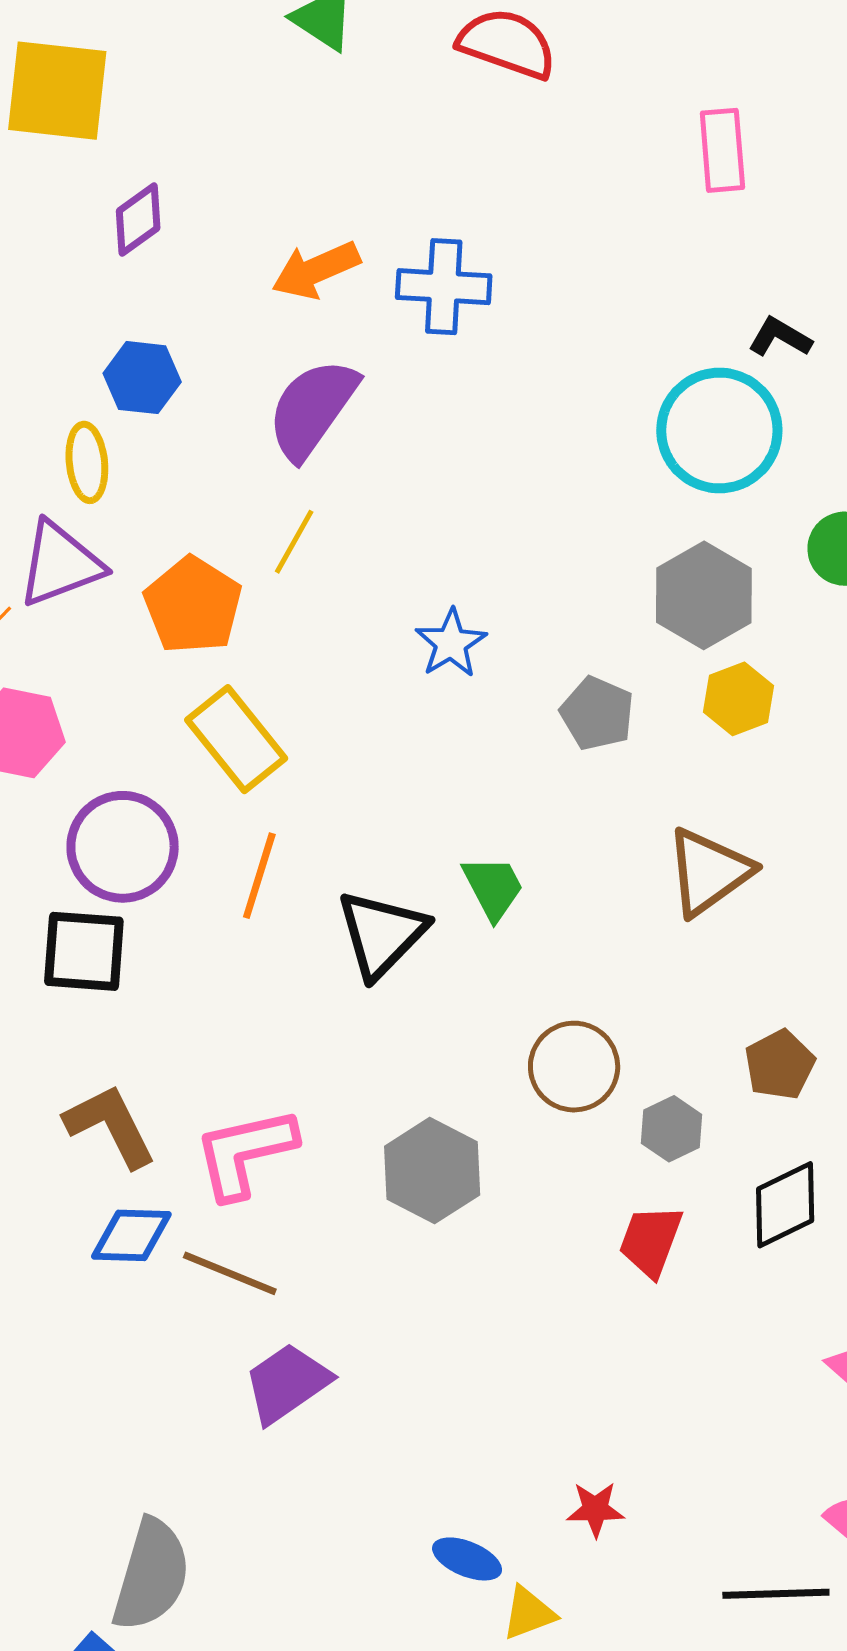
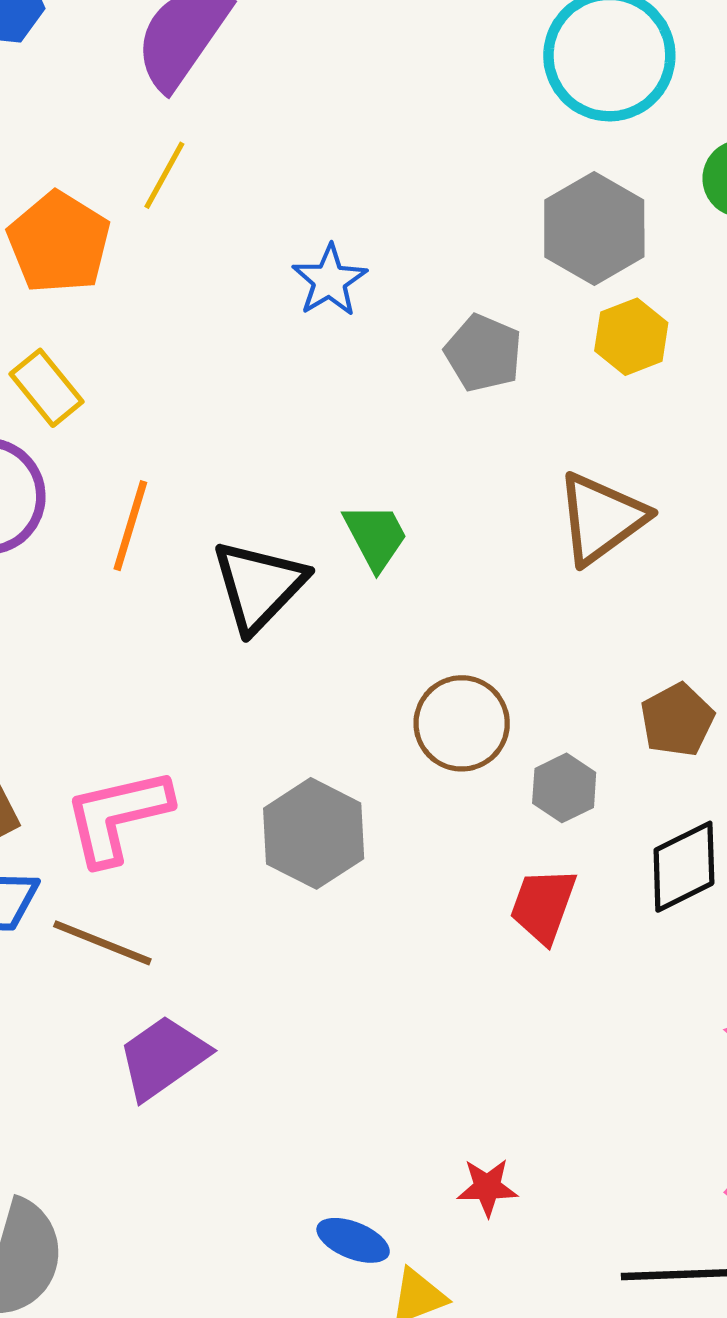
yellow rectangle: (236, 739) -> (47, 388), moved, size x0.7

